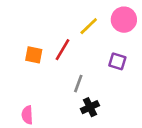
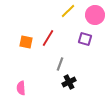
yellow line: (89, 26) -> (68, 11), moved
purple square: (117, 61) -> (85, 39), moved

